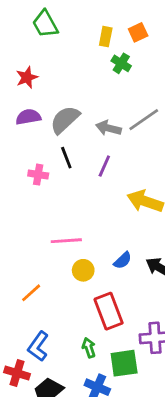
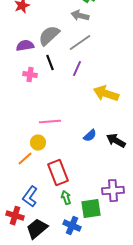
purple semicircle: (28, 117) -> (25, 46), moved
gray line: (144, 120) -> (80, 43), moved
gray arrow: (109, 128) -> (80, 16), moved
yellow circle: (83, 270) -> (38, 143), moved
red rectangle: (109, 311) -> (58, 173), moved

